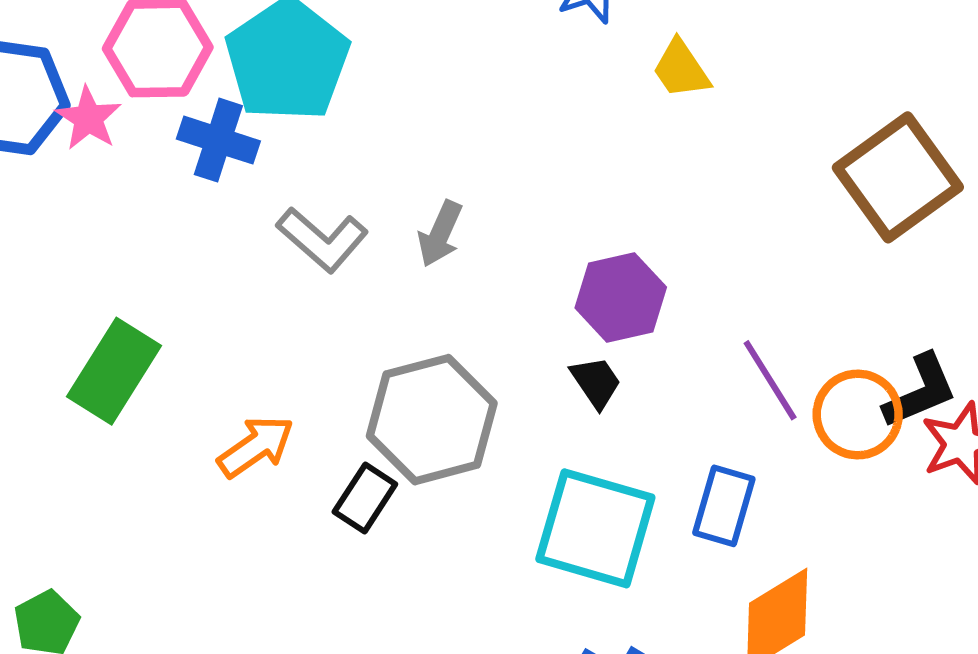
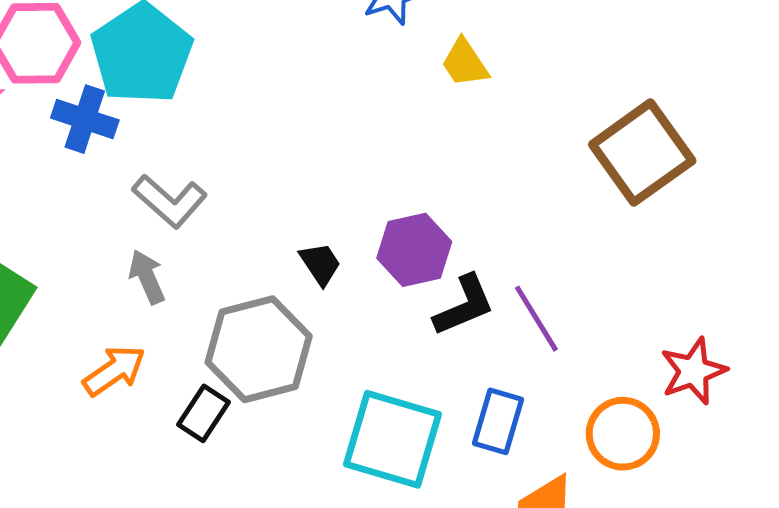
gray arrow: (440, 234) -> (147, 277), moved, turned 132
black trapezoid: (596, 382) -> (320, 264), moved
black L-shape: (920, 391) -> (464, 305), moved
orange circle: (858, 414) -> (623, 434), moved

